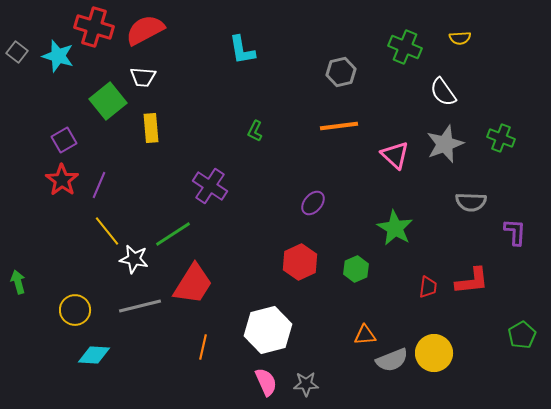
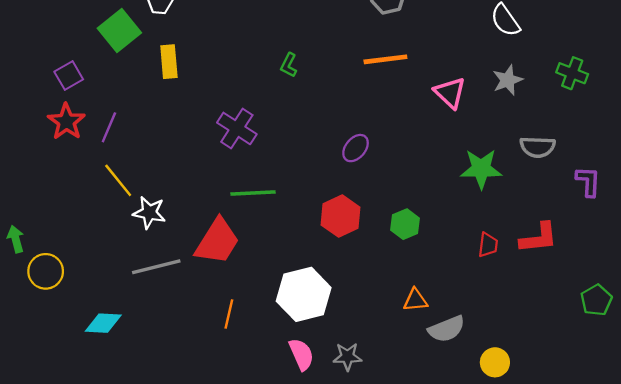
gray star: (445, 144) -> (508, 80), size x0.7
green star: (395, 228) -> (481, 169), moved, turned -30
green line: (173, 234) -> (253, 193), moved, turned 30
yellow circle: (75, 310) -> (46, 271), moved
yellow circle: (434, 353) -> (495, 362), moved, size x0.7

